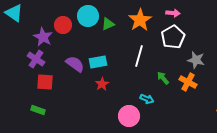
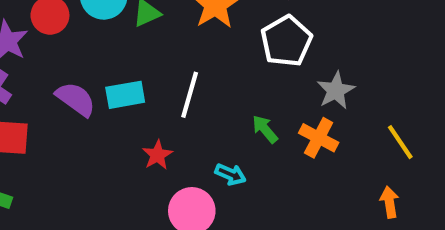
white line: (139, 56) -> (190, 95), moved
gray star: (196, 60) -> (336, 90), turned 30
red star: (102, 84) -> (157, 155), moved

